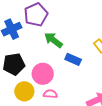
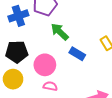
yellow circle: (24, 91) -> (13, 79), moved

